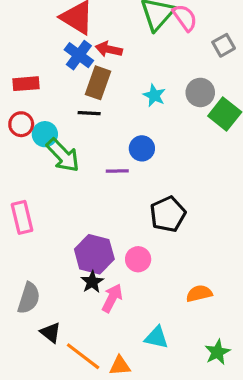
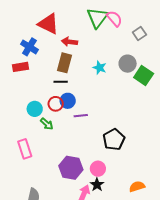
blue cross: (79, 55) -> (29, 47), moved
red circle: (21, 124) -> (56, 104), moved
cyan circle: (45, 134) -> (35, 109), moved
blue circle: (142, 148) -> (68, 101), moved
green arrow: (63, 155) -> (47, 124), moved, size x0.6
black star: (92, 282) -> (97, 185), moved

